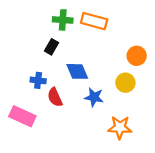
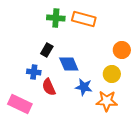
black rectangle: (52, 47) -> (47, 50), moved
orange star: (120, 127) -> (107, 101), moved

